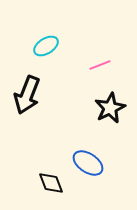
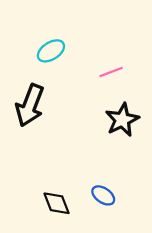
blue ellipse: (88, 163) -> (103, 195), moved, size x0.7

